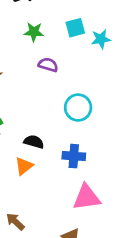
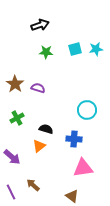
cyan star: (101, 39) -> (96, 49), moved
purple semicircle: (48, 65) -> (38, 88), moved
cyan circle: (78, 108) -> (87, 110), moved

